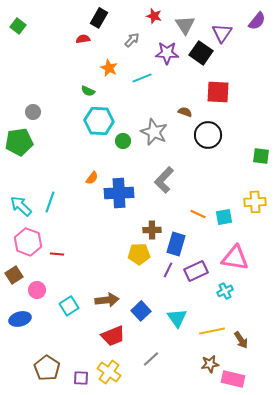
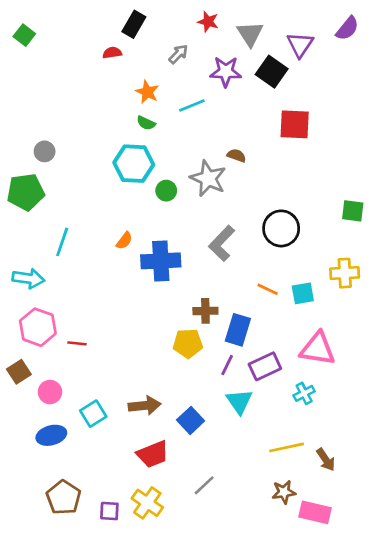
green semicircle: (88, 91) -> (146, 123), moved
brown semicircle: (185, 112) -> (237, 155), moved
black circle: (208, 135) -> (281, 228), moved
cyan line: (50, 202) -> (62, 242), moved
cyan arrow: (21, 206) -> (28, 278), turned 145
cyan triangle: (177, 318) -> (239, 401), moved
blue ellipse: (20, 319) -> (51, 435), moved

